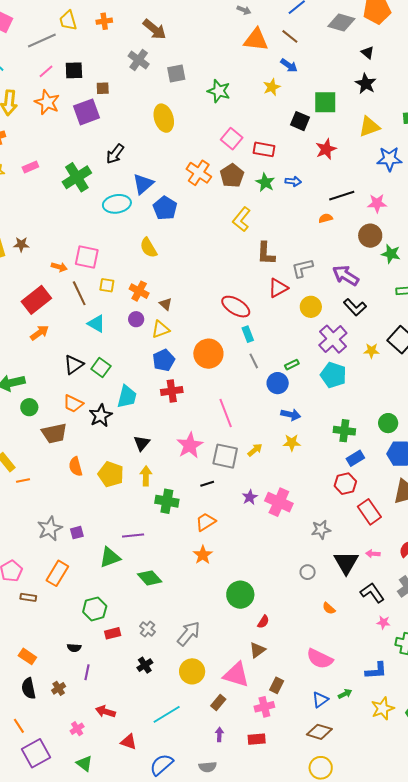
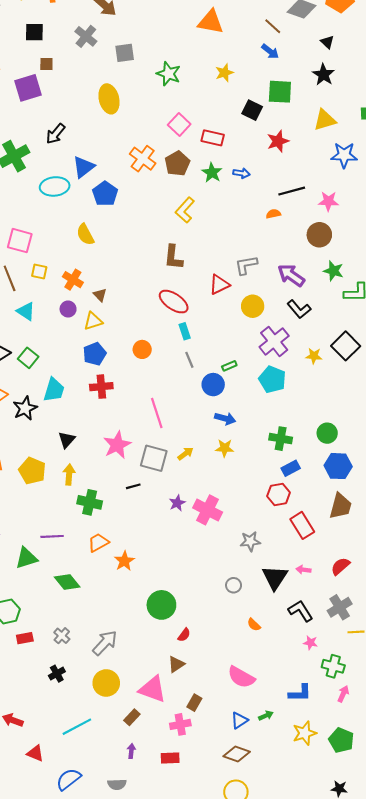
brown line: (290, 36) -> (273, 26), moved
blue arrow: (289, 65) -> (270, 51), moved
black square: (74, 70) -> (34, 32), moved
brown L-shape: (266, 253) -> (173, 257), moved
green star: (391, 254) -> (333, 271), moved
orange circle: (208, 354) -> (142, 349), size x0.6
orange trapezoid: (206, 522) -> (98, 543), moved

